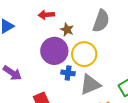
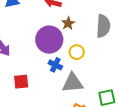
gray semicircle: (101, 21) -> (103, 26), turned -35
yellow circle: (84, 54) -> (77, 52), size x0.6

